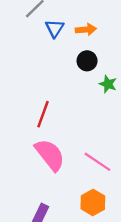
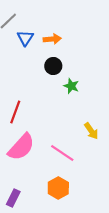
pink semicircle: (50, 155) -> (21, 147), turned 80

